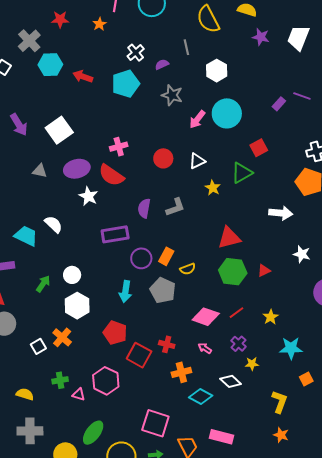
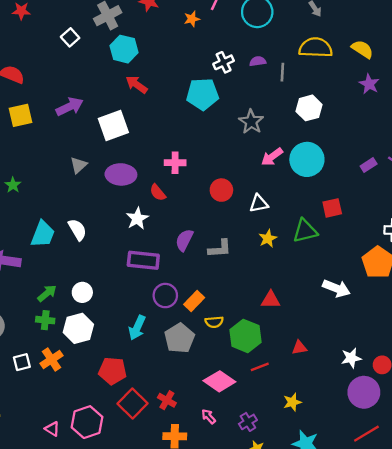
yellow semicircle: (208, 19) -> (316, 48), turned 104
purple semicircle: (162, 64) -> (258, 61), moved
red arrow: (83, 77) -> (137, 85), moved
purple arrow: (19, 125) -> (70, 107), turned -100
gray triangle: (40, 171) -> (79, 165), turned 49
red semicircle: (111, 175) -> (158, 193), size x0.6
white star: (88, 196) -> (137, 218), moved
cyan trapezoid: (26, 236) -> (43, 234), turned 70
red triangle: (229, 238) -> (271, 300), size x0.7
white star: (302, 254) -> (351, 358), moved, turned 30
green hexagon: (233, 272) -> (246, 336), moved
red line: (236, 313) -> (260, 367), moved
red pentagon: (115, 333) -> (113, 371), turned -30
green cross: (60, 380) -> (45, 320), moved

